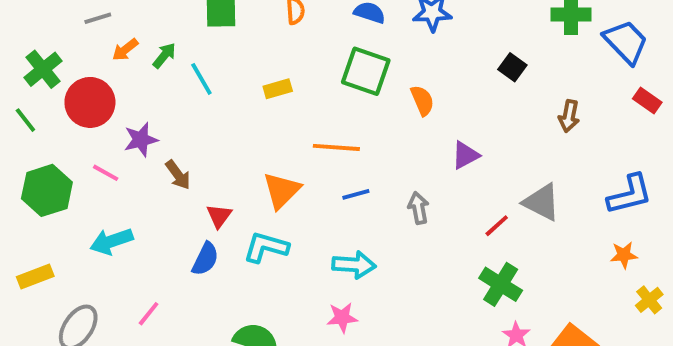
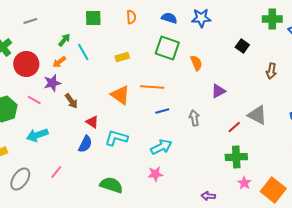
orange arrow: (125, 50) -> (59, 62), moved
orange triangle: (282, 190) -> (120, 95), moved, turned -40
red triangle: (219, 216) -> (92, 122), turned -32
cyan arrow: (354, 265) -> (161, 147), turned -30
green cross: (501, 284) -> (236, 157), turned -35

